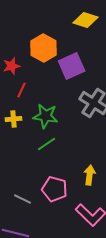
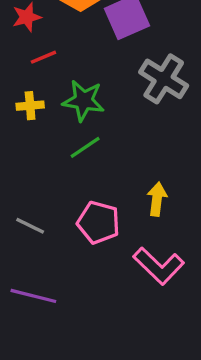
red line: (22, 90) -> (43, 57), turned 42
gray line: (23, 199) -> (30, 226), moved

